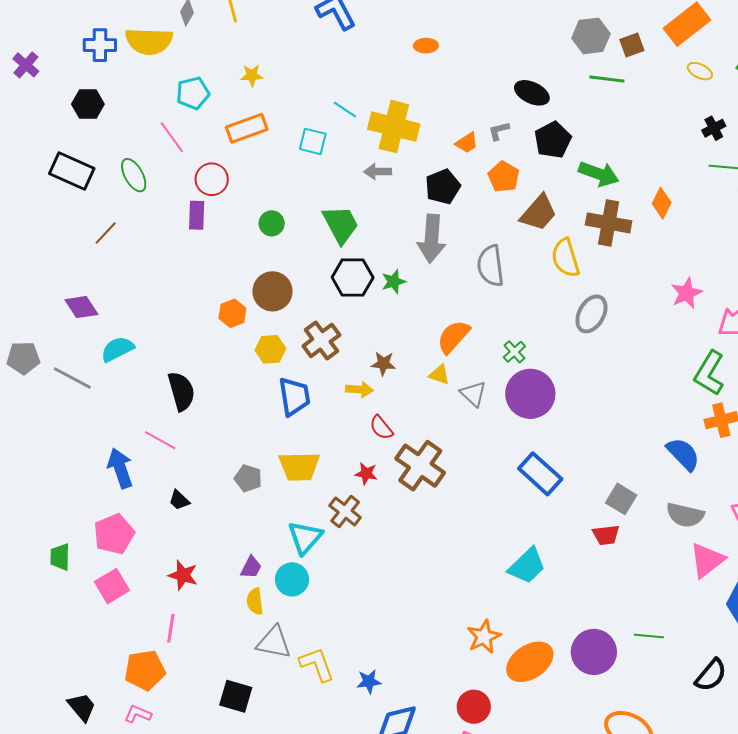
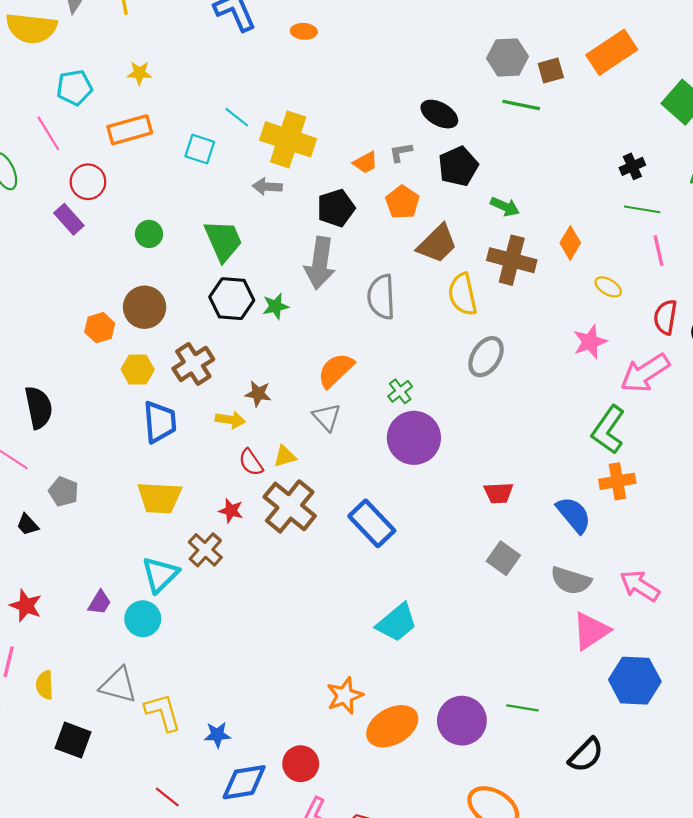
orange ellipse: (426, 46) -> (304, 31), moved
yellow ellipse: (700, 71) -> (608, 287), moved
green arrow: (599, 174) -> (505, 207), size x0.7
purple rectangle: (197, 215) -> (69, 219), turned -48
yellow triangle: (439, 375) -> (285, 456), moved, turned -40
gray triangle: (473, 394) -> (327, 417), moved
blue rectangle: (540, 474) -> (372, 523), moved
gray pentagon: (248, 478) -> (64, 492), moved
red trapezoid: (606, 535) -> (499, 493), moved
yellow semicircle: (255, 601) -> (45, 685), moved
red circle: (474, 707) -> (301, 764), moved

